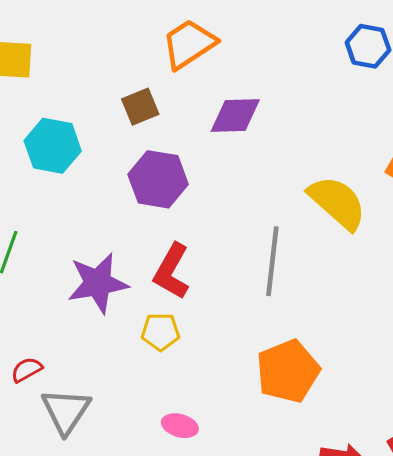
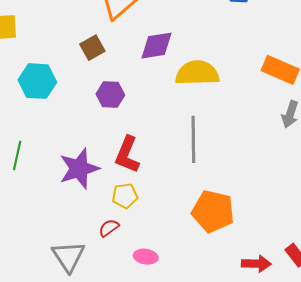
purple hexagon: (158, 179) -> (110, 95), size x0.7
yellow semicircle: (337, 203) -> (197, 73), moved, turned -36
red semicircle: (27, 370) -> (109, 228), moved
orange pentagon: (288, 371) -> (213, 211), turned -30

